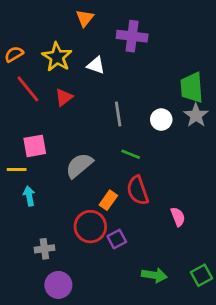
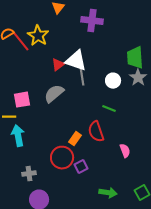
white triangle: (96, 65) -> (76, 61), moved, size x1.6
red line: (28, 89) -> (21, 42), moved
red triangle: (64, 97) -> (58, 65), moved
green line: (131, 154) -> (109, 109), moved
gray semicircle: (79, 165) -> (54, 94), moved
cyan arrow: (29, 196) -> (18, 136), size x1.5

